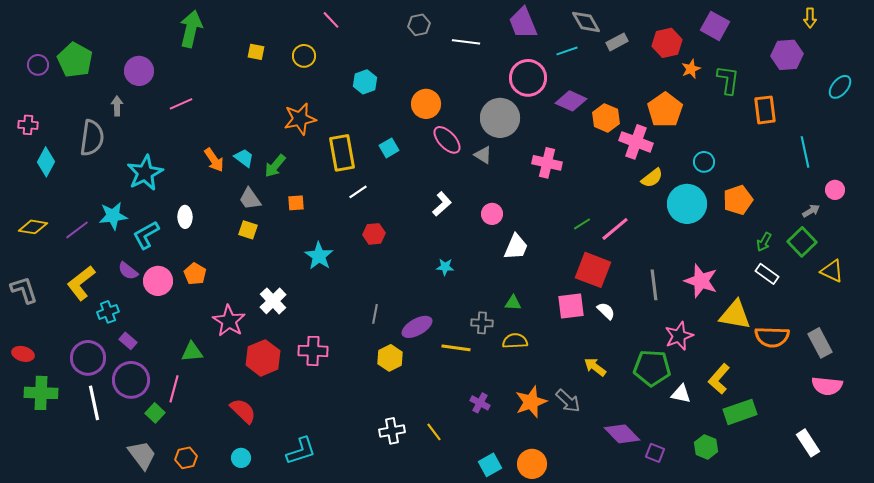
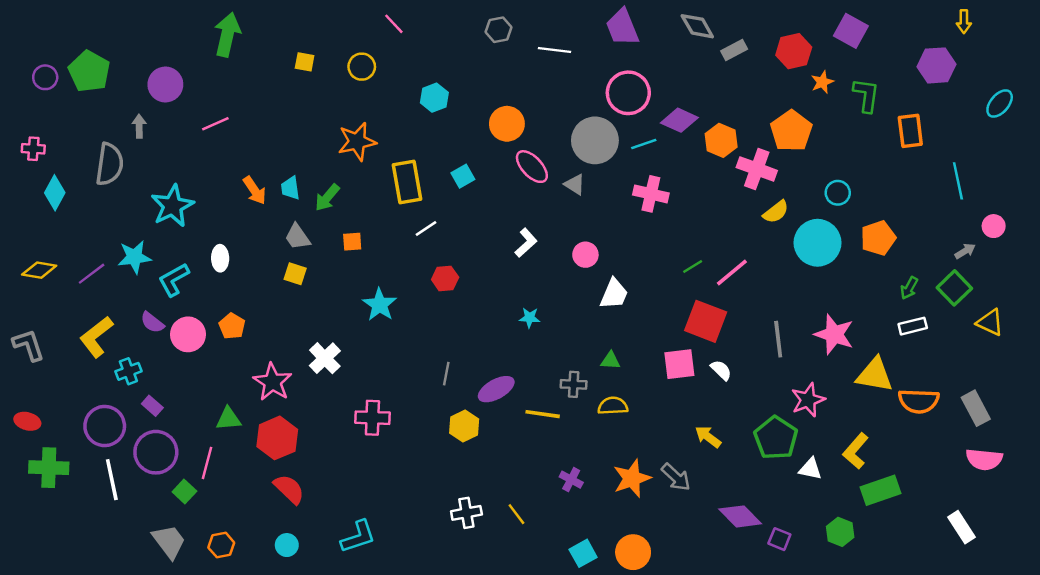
cyan line: (567, 51) -> (644, 144), moved
cyan trapezoid: (244, 158) -> (290, 188), turned -135
white rectangle: (767, 274) -> (913, 326), turned -50
red hexagon: (263, 358) -> (277, 438), moved
green pentagon: (652, 368) -> (776, 438), turned 30

